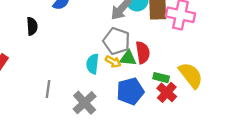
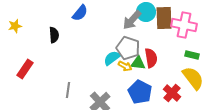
cyan semicircle: (93, 64) -> (112, 58), moved, turned 48
green rectangle: (161, 78) -> (192, 55), moved
blue pentagon: (130, 91) -> (140, 92), turned -30

